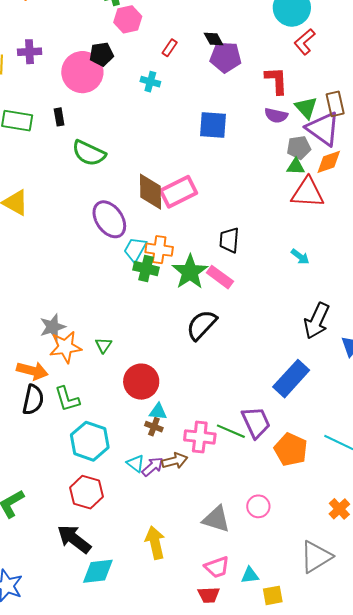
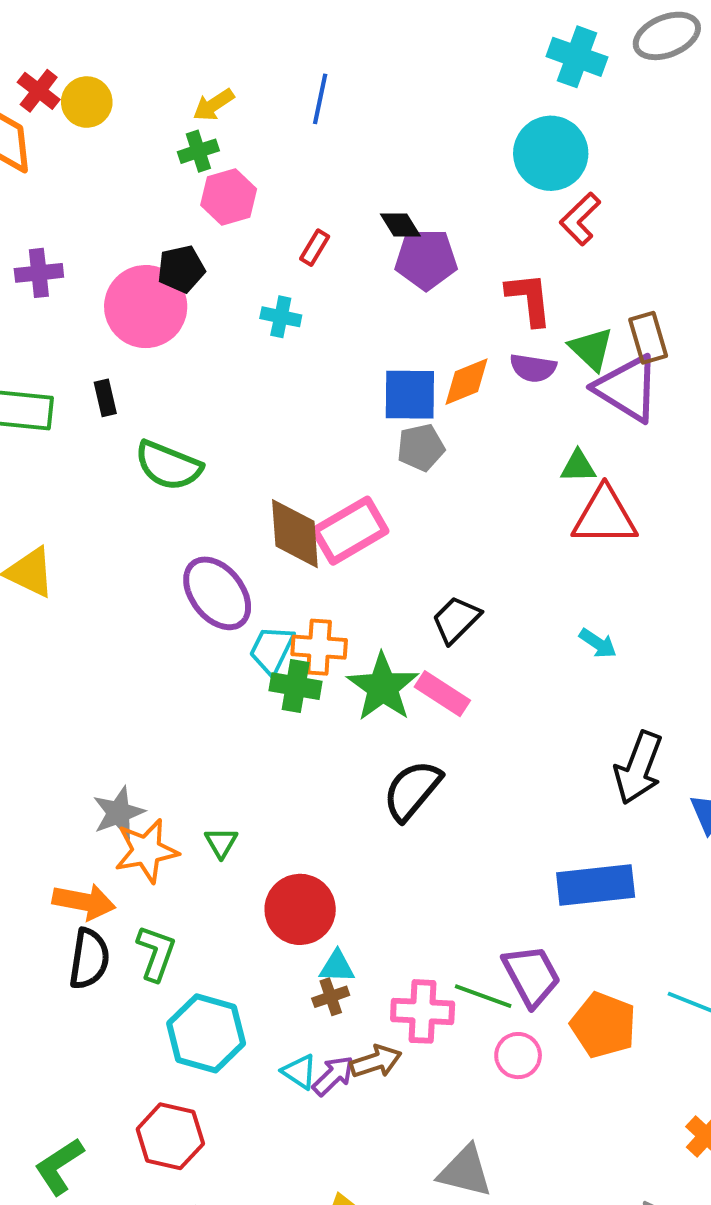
gray pentagon: (299, 148) -> (421, 447), moved
orange diamond: (329, 162) -> (467, 382), moved
black trapezoid: (229, 240) -> (456, 620), turned 44
blue rectangle: (291, 379) -> (596, 885), turned 45
green L-shape: (67, 399) -> (156, 953), turned -140
brown cross: (154, 427) -> (331, 997), turned -36
red hexagon: (86, 492) -> (170, 1136), moved
pink circle: (258, 506) -> (518, 1056), moved

